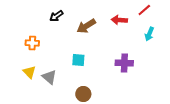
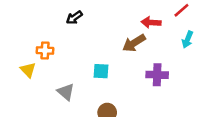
brown arrow: (86, 26) -> (134, 43), moved
yellow triangle: (29, 72) -> (28, 70), moved

